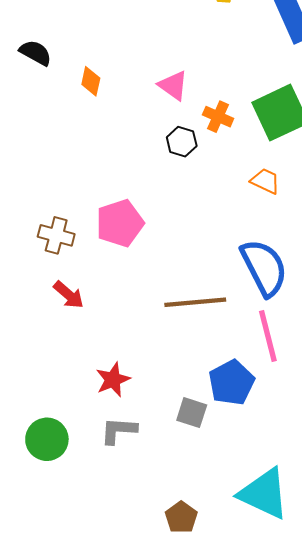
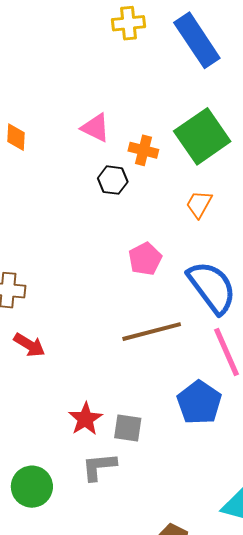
orange trapezoid: (265, 181) -> (199, 204), turned -76
pink pentagon: (120, 223) -> (145, 259), moved, size x0.7
gray square: (192, 413) -> (128, 428), moved

